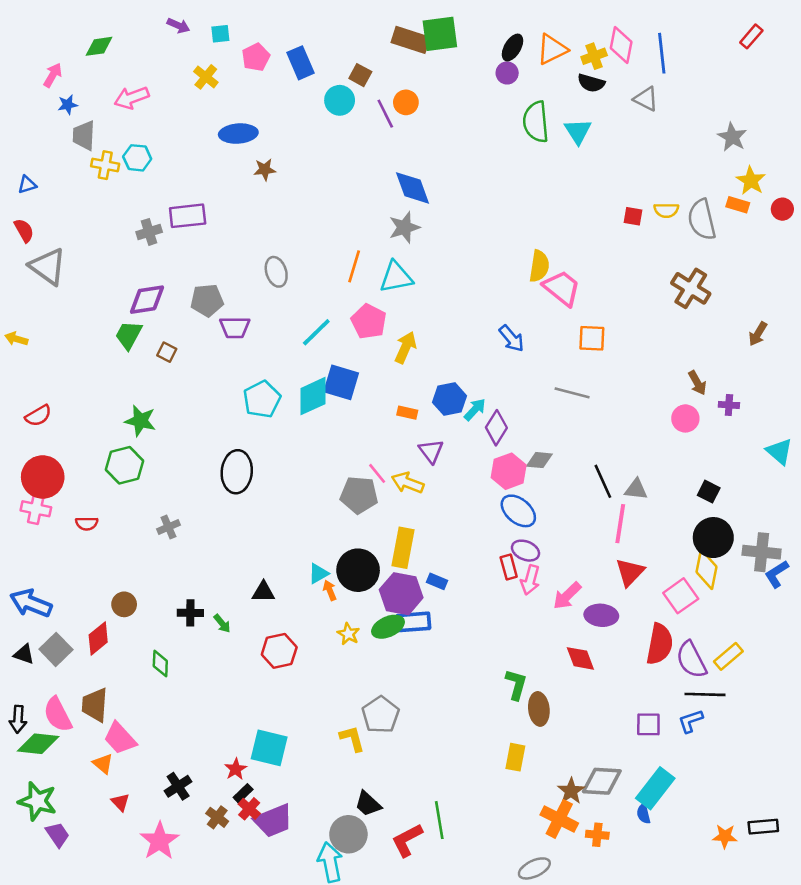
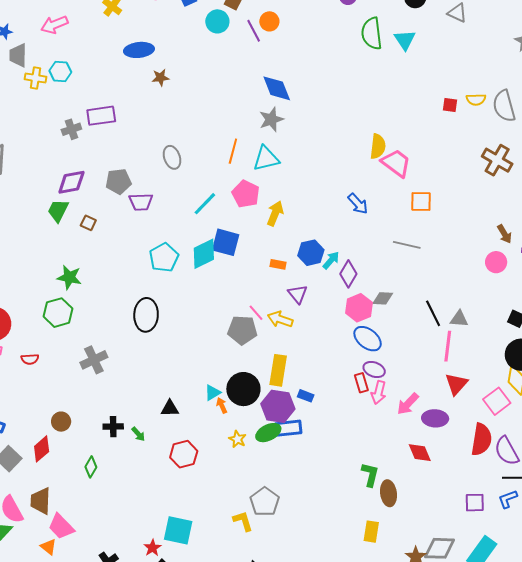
gray cross: (168, 527) -> (94, 360), size x1.5
green diamond: (160, 664) -> (91, 467), turned 30

